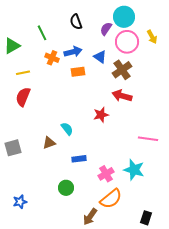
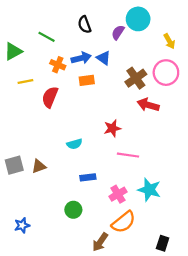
green line: (42, 33) -> (47, 37), turned -35
pink circle: (127, 42) -> (166, 73), moved
blue triangle: (100, 57) -> (103, 58), moved
red arrow: (122, 96) -> (148, 105), moved
red semicircle: (23, 97) -> (50, 97), moved
cyan semicircle: (67, 129) -> (74, 144), turned 112
pink line: (148, 139) -> (128, 155), moved
brown triangle: (49, 143) -> (39, 166), moved

